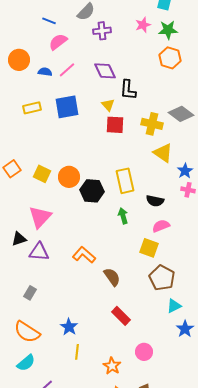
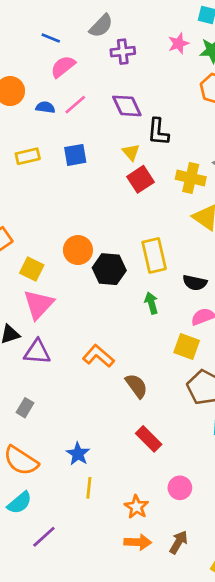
blue square: (67, 107) -> (75, 155), size x0.7
red square: (115, 125) -> (140, 179), turned -36
yellow square: (42, 174) -> (32, 269), moved

